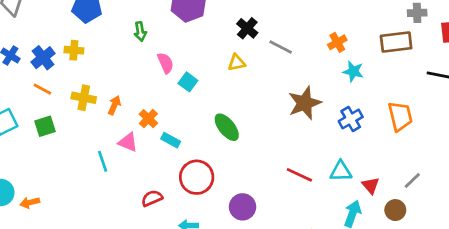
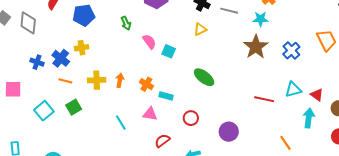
cyan star: (353, 71) -> (260, 19), moved
pink triangle: (128, 142) -> (150, 114), moved
red circle: (197, 177) -> (191, 118), size x0.6

